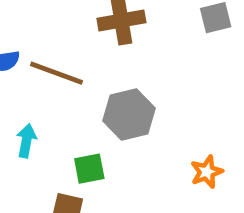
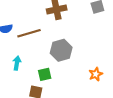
brown line: (56, 73) -> (29, 33), turned -35

